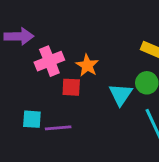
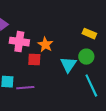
pink cross: (49, 61) -> (19, 42), turned 30

